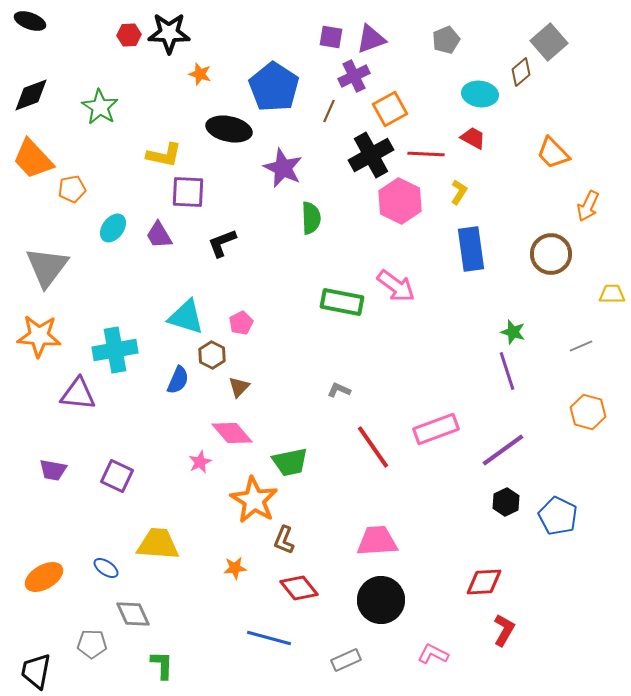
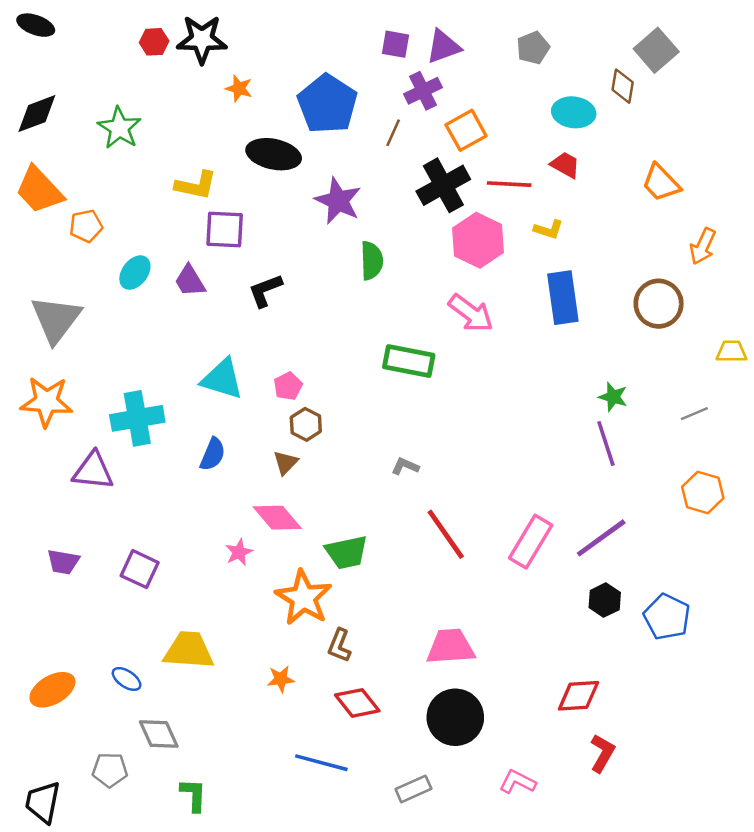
brown diamond: (521, 72) -> (623, 86), turned -40
yellow L-shape: (459, 192) -> (549, 230), turned 75
pink arrow: (396, 286) -> (471, 313), moved
brown hexagon: (212, 355) -> (306, 424), moved
pink rectangle: (436, 429) -> (531, 542), moved, turned -39

